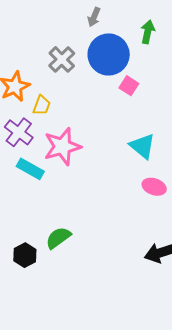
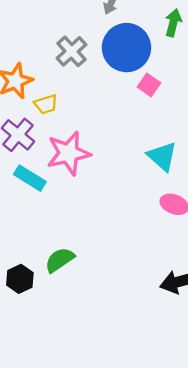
yellow trapezoid: (42, 105) -> (46, 104), turned 50

